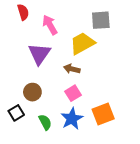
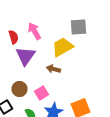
red semicircle: (23, 12) -> (14, 37), moved
pink square: (73, 93) -> (42, 93), moved

